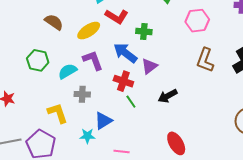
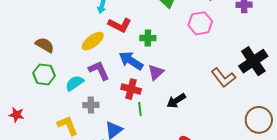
brown semicircle: (54, 22) -> (45, 45), moved
brown L-shape: (205, 60) -> (223, 78), moved, turned -55
green line: (131, 102) -> (140, 109), turned 32

